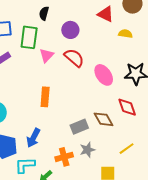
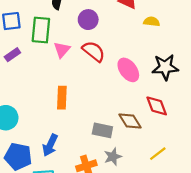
gray rectangle: (79, 127) -> (102, 130), turned 36

